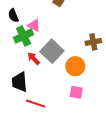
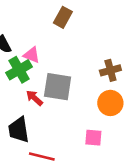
gray square: (52, 51) -> (58, 87), turned -30
orange circle: (75, 66) -> (110, 103), moved

